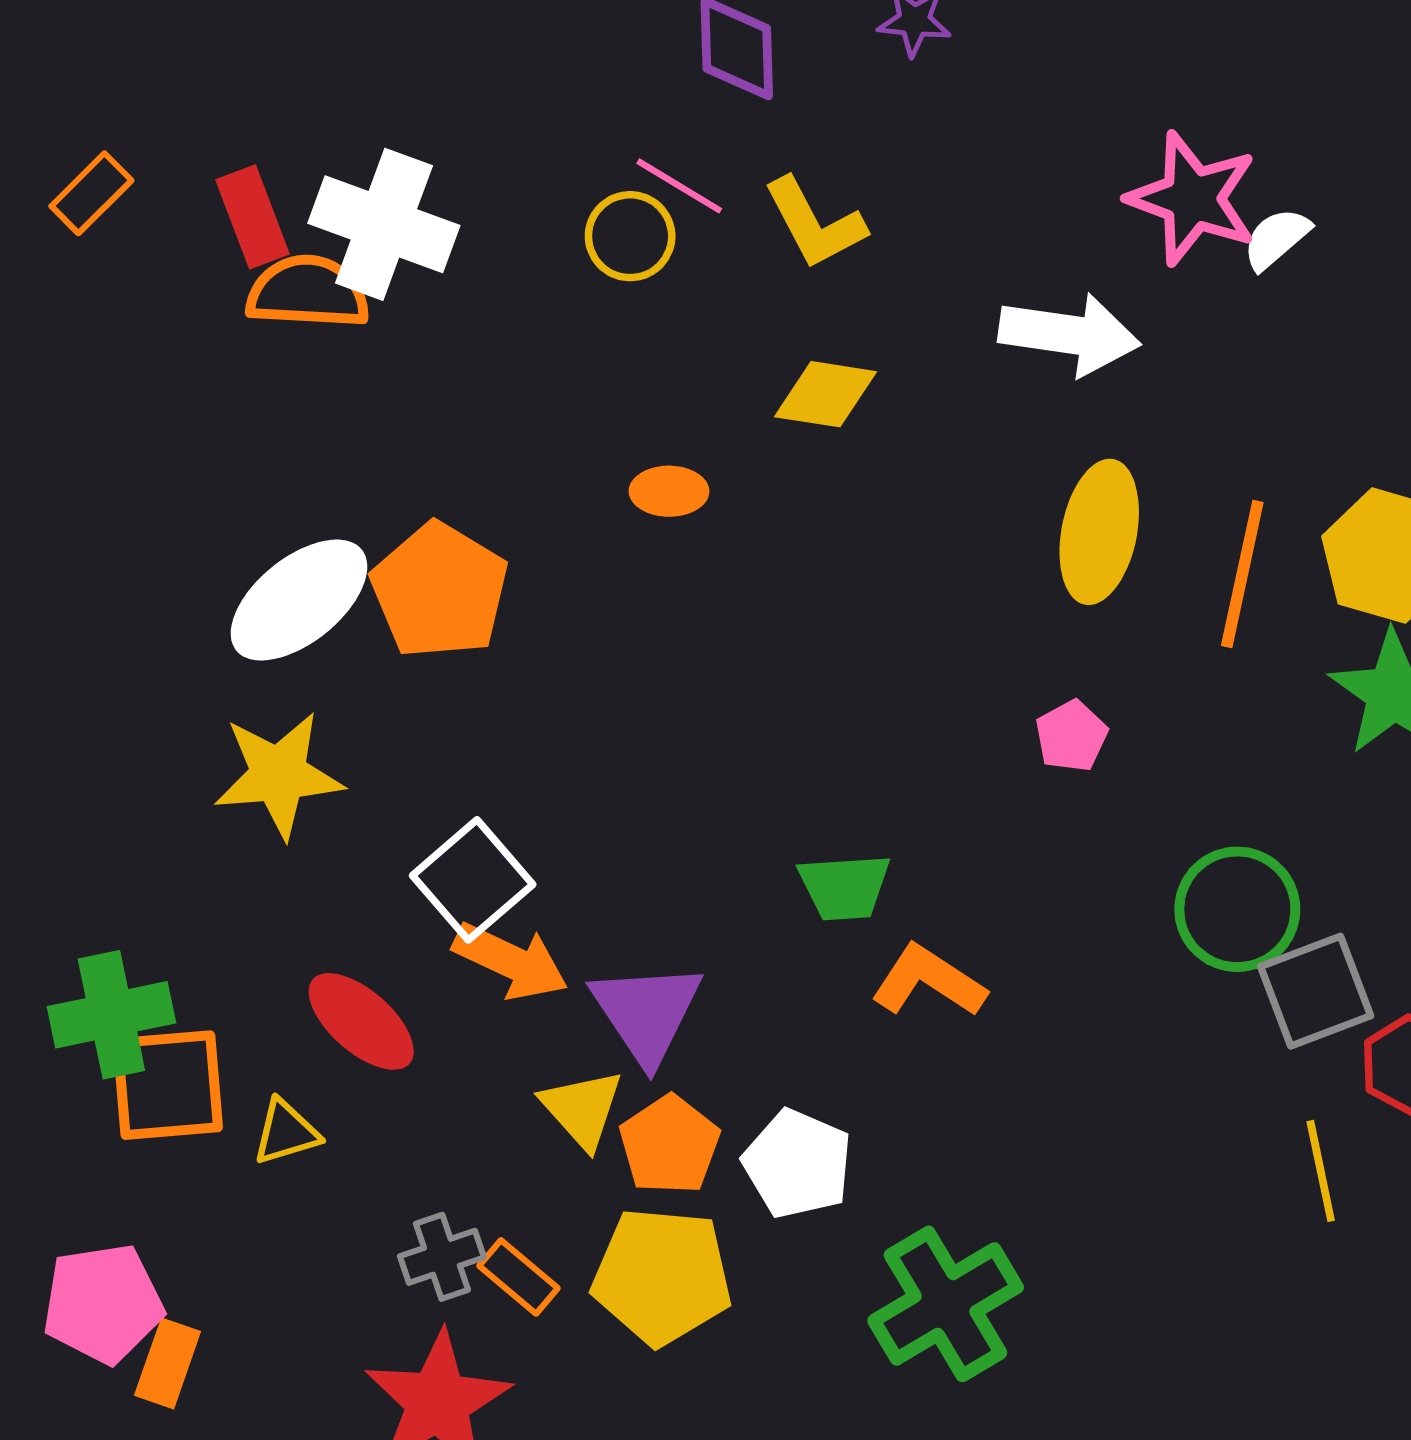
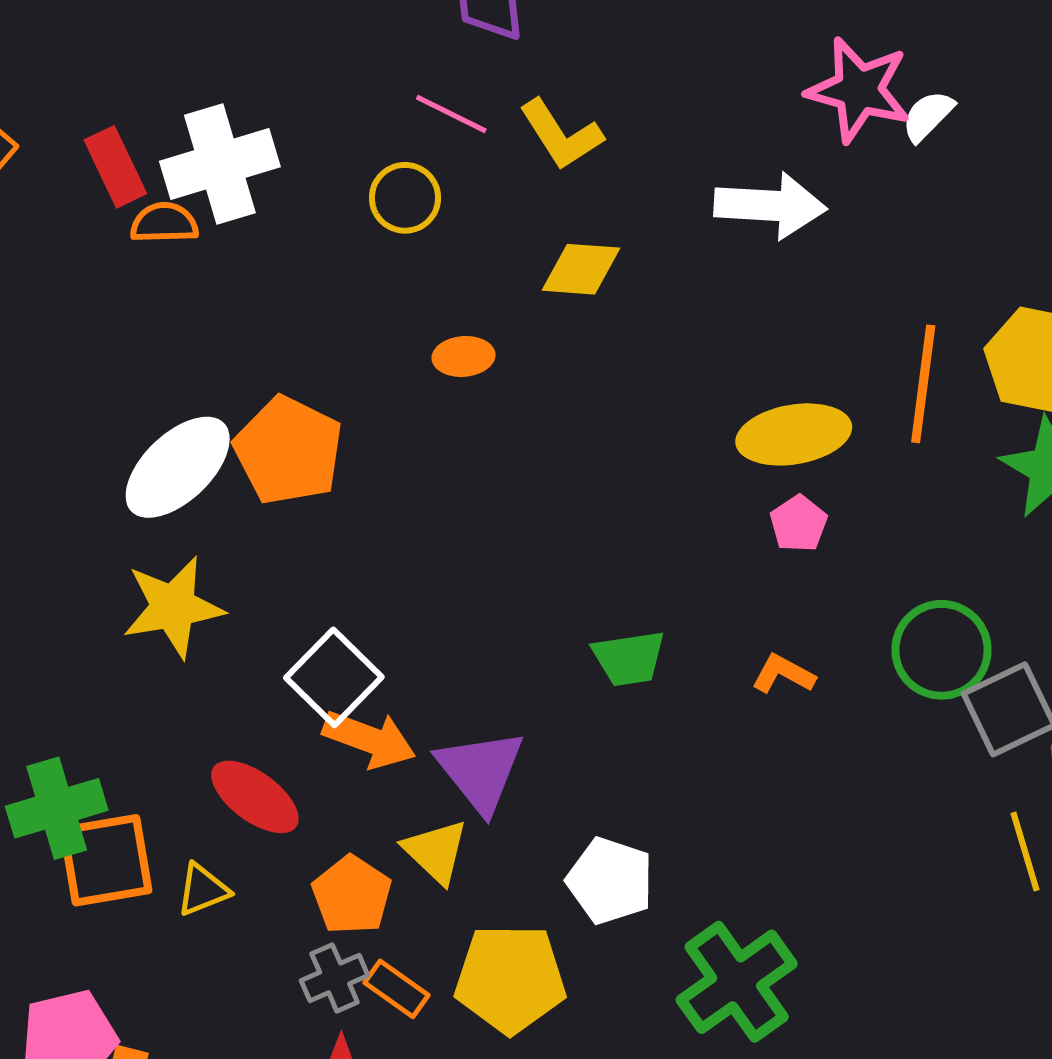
white cross: (384, 224) -> (220, 164), turned -32
yellow circle: (630, 236) -> (405, 198), moved
orange semicircle: (308, 292) -> (164, 223), size x0.7
yellow ellipse: (1099, 532) -> (794, 434), moved, turned 74
orange L-shape: (928, 981) -> (783, 674), moved, size x0.7
orange pentagon: (669, 1145) -> (352, 895), moved

